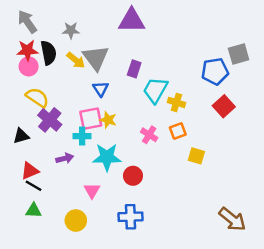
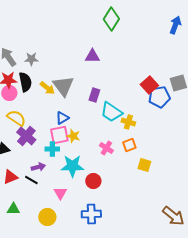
purple triangle: (132, 20) -> (92, 56), size x0.7
gray star: (71, 30) -> (31, 59), moved
blue triangle: (101, 89) -> (62, 118), moved, turned 32
cyan trapezoid: (155, 90) -> (111, 112), turned -85
red square: (224, 106) -> (149, 85), moved
black line: (34, 186) -> (31, 180), moved

